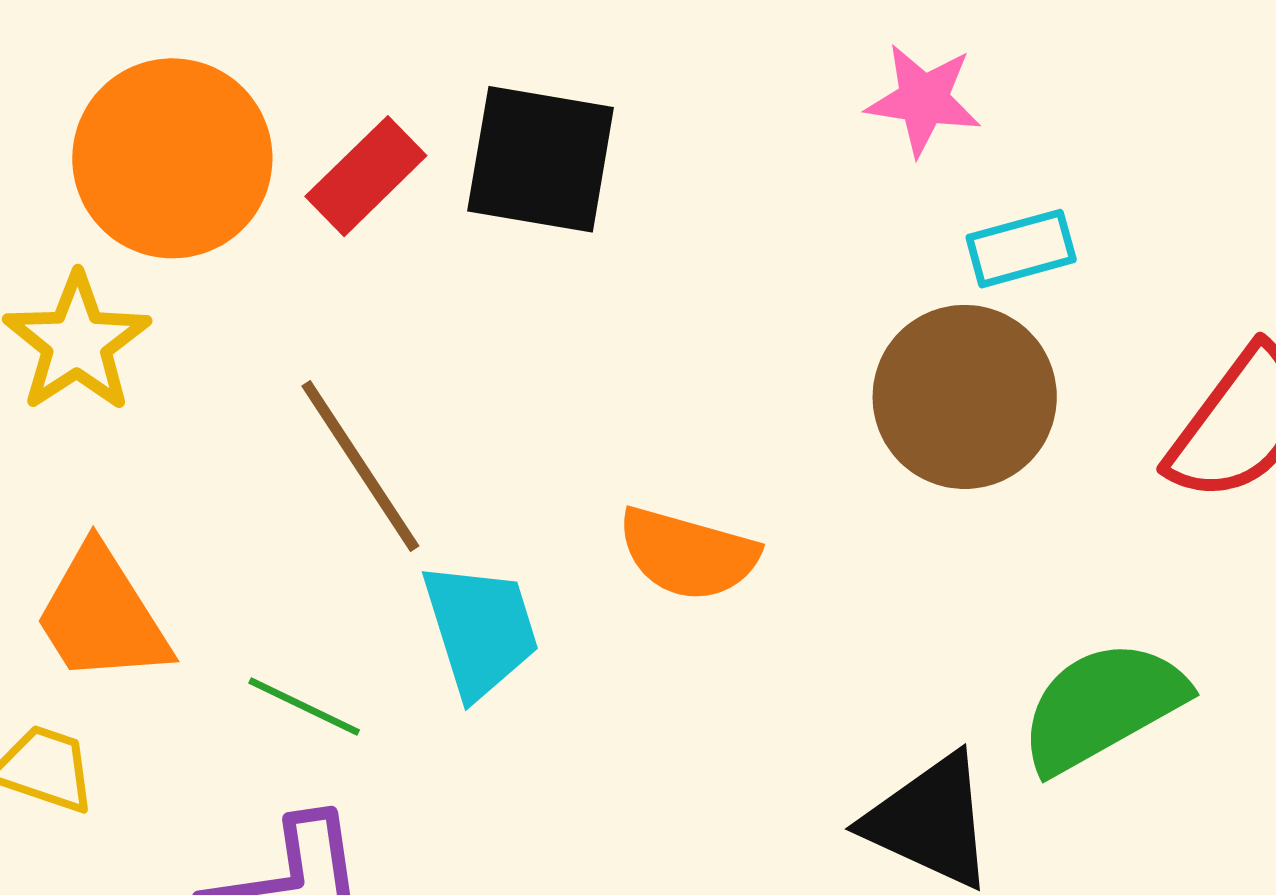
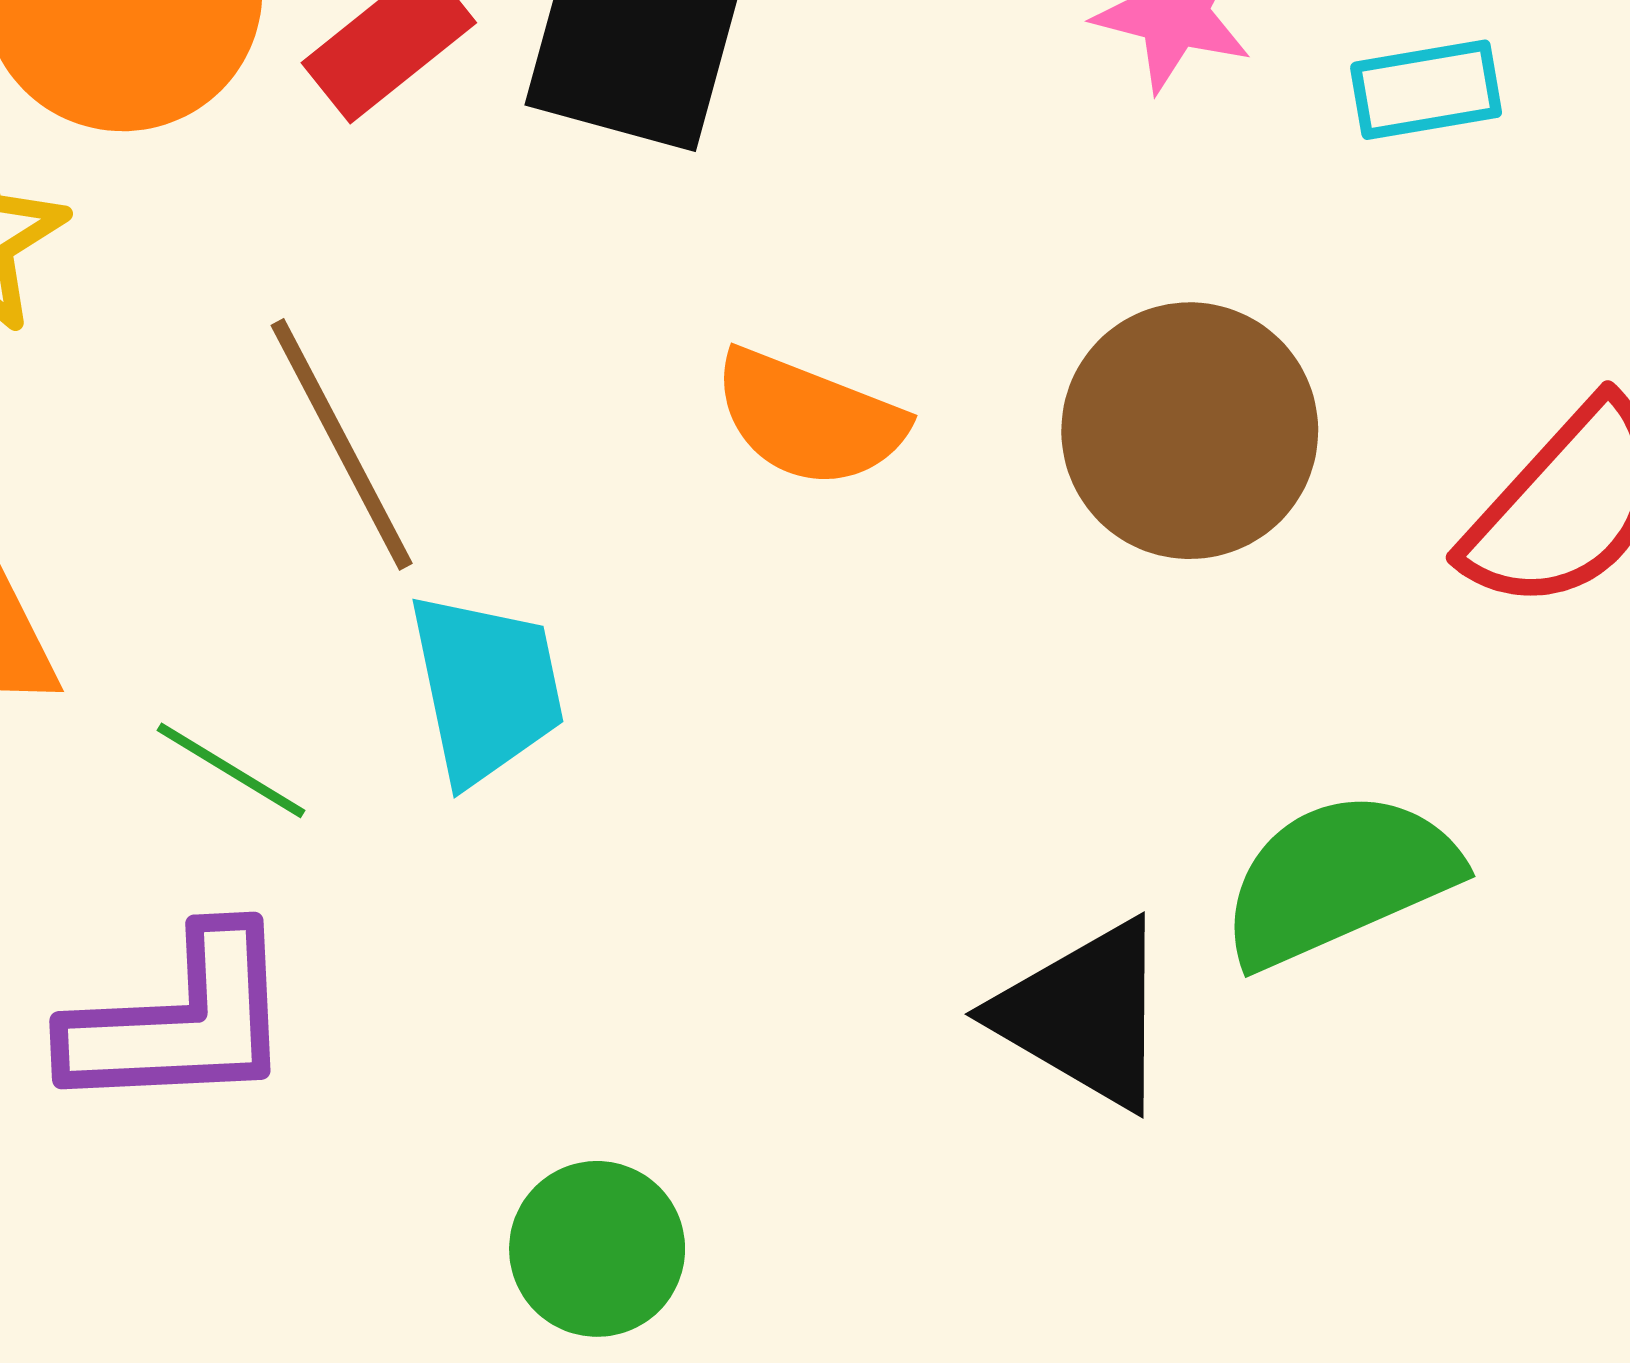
cyan rectangle: (1021, 249) -> (1426, 90), moved
orange semicircle: (688, 554) -> (809, 418), moved

